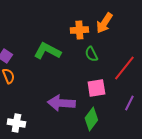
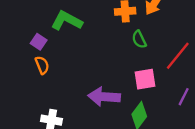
green L-shape: (47, 51) -> (67, 21), moved

